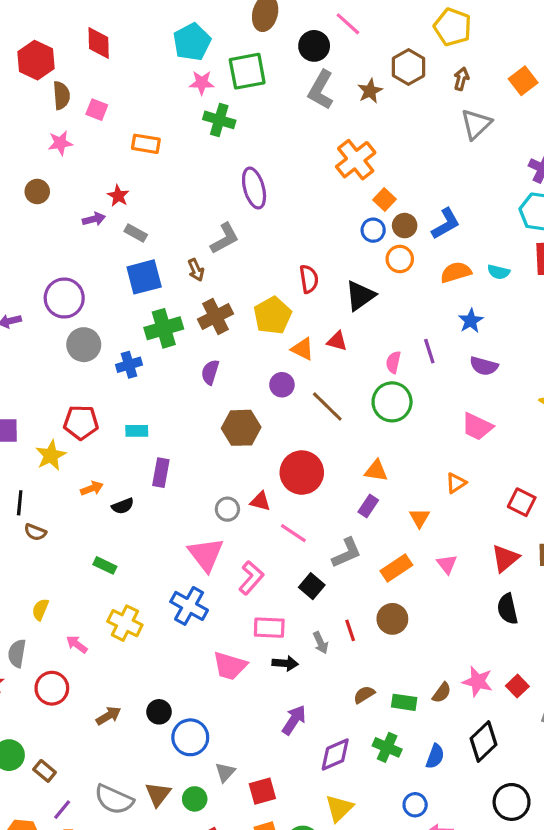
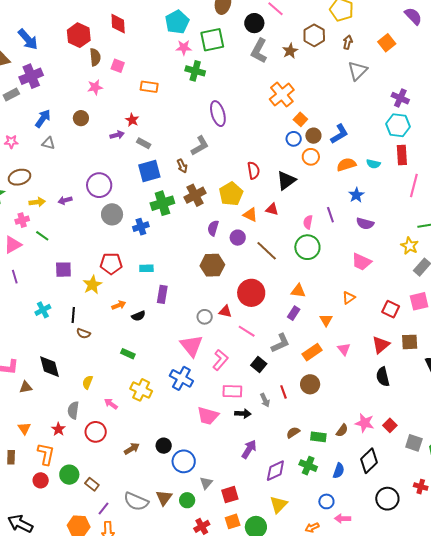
purple semicircle: (210, 372) -> (213, 228), moved

